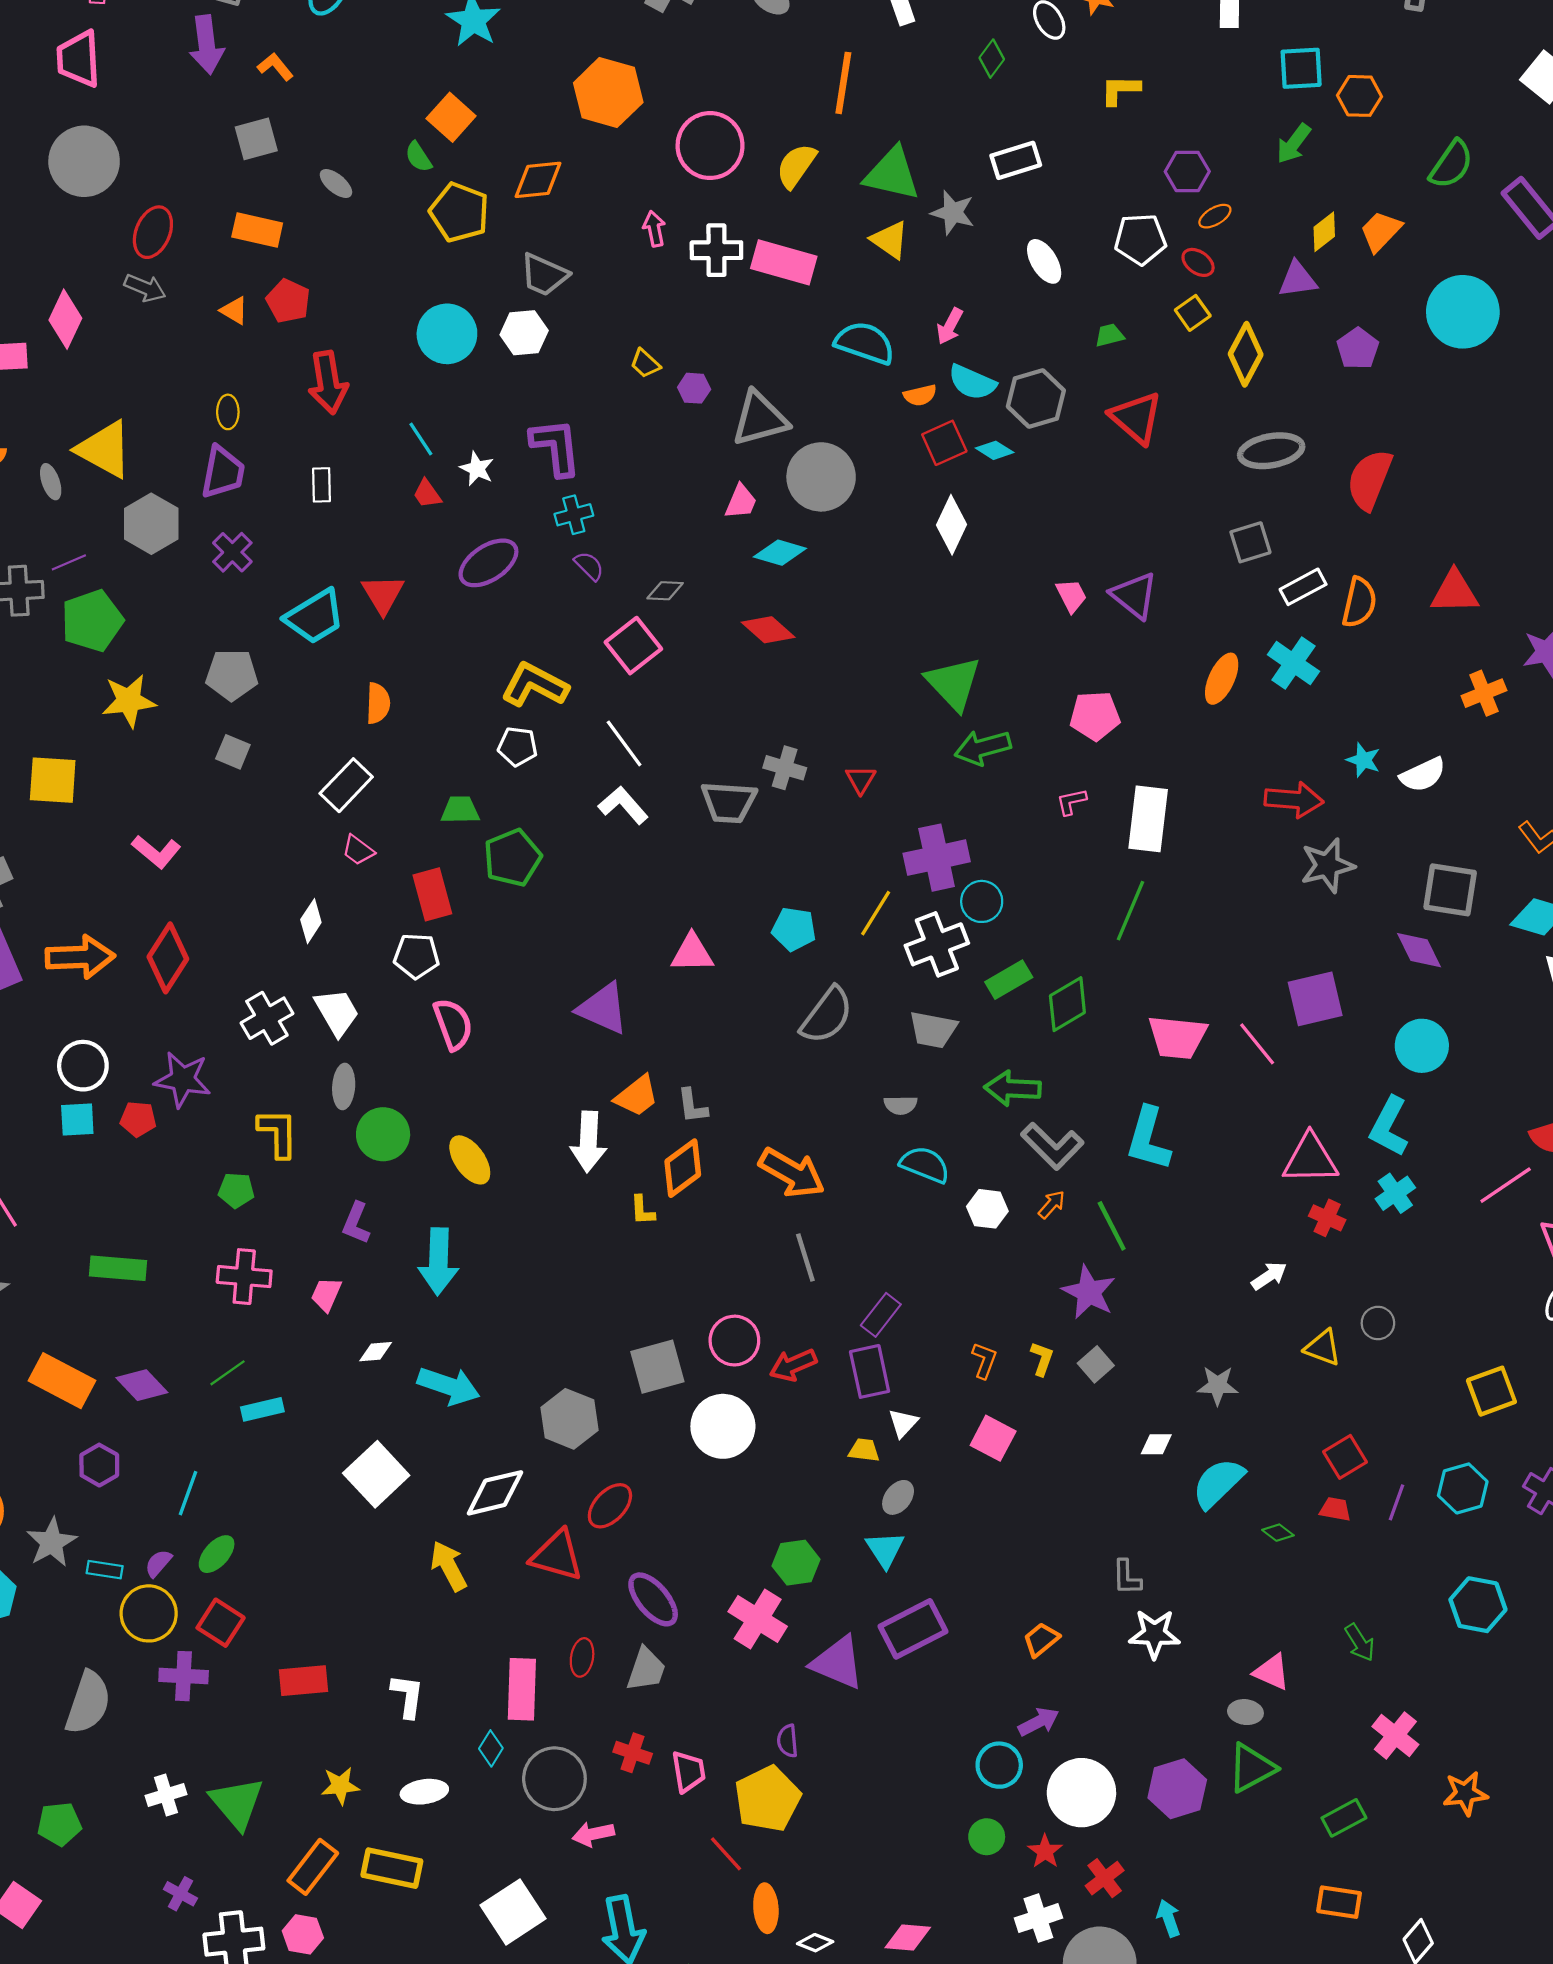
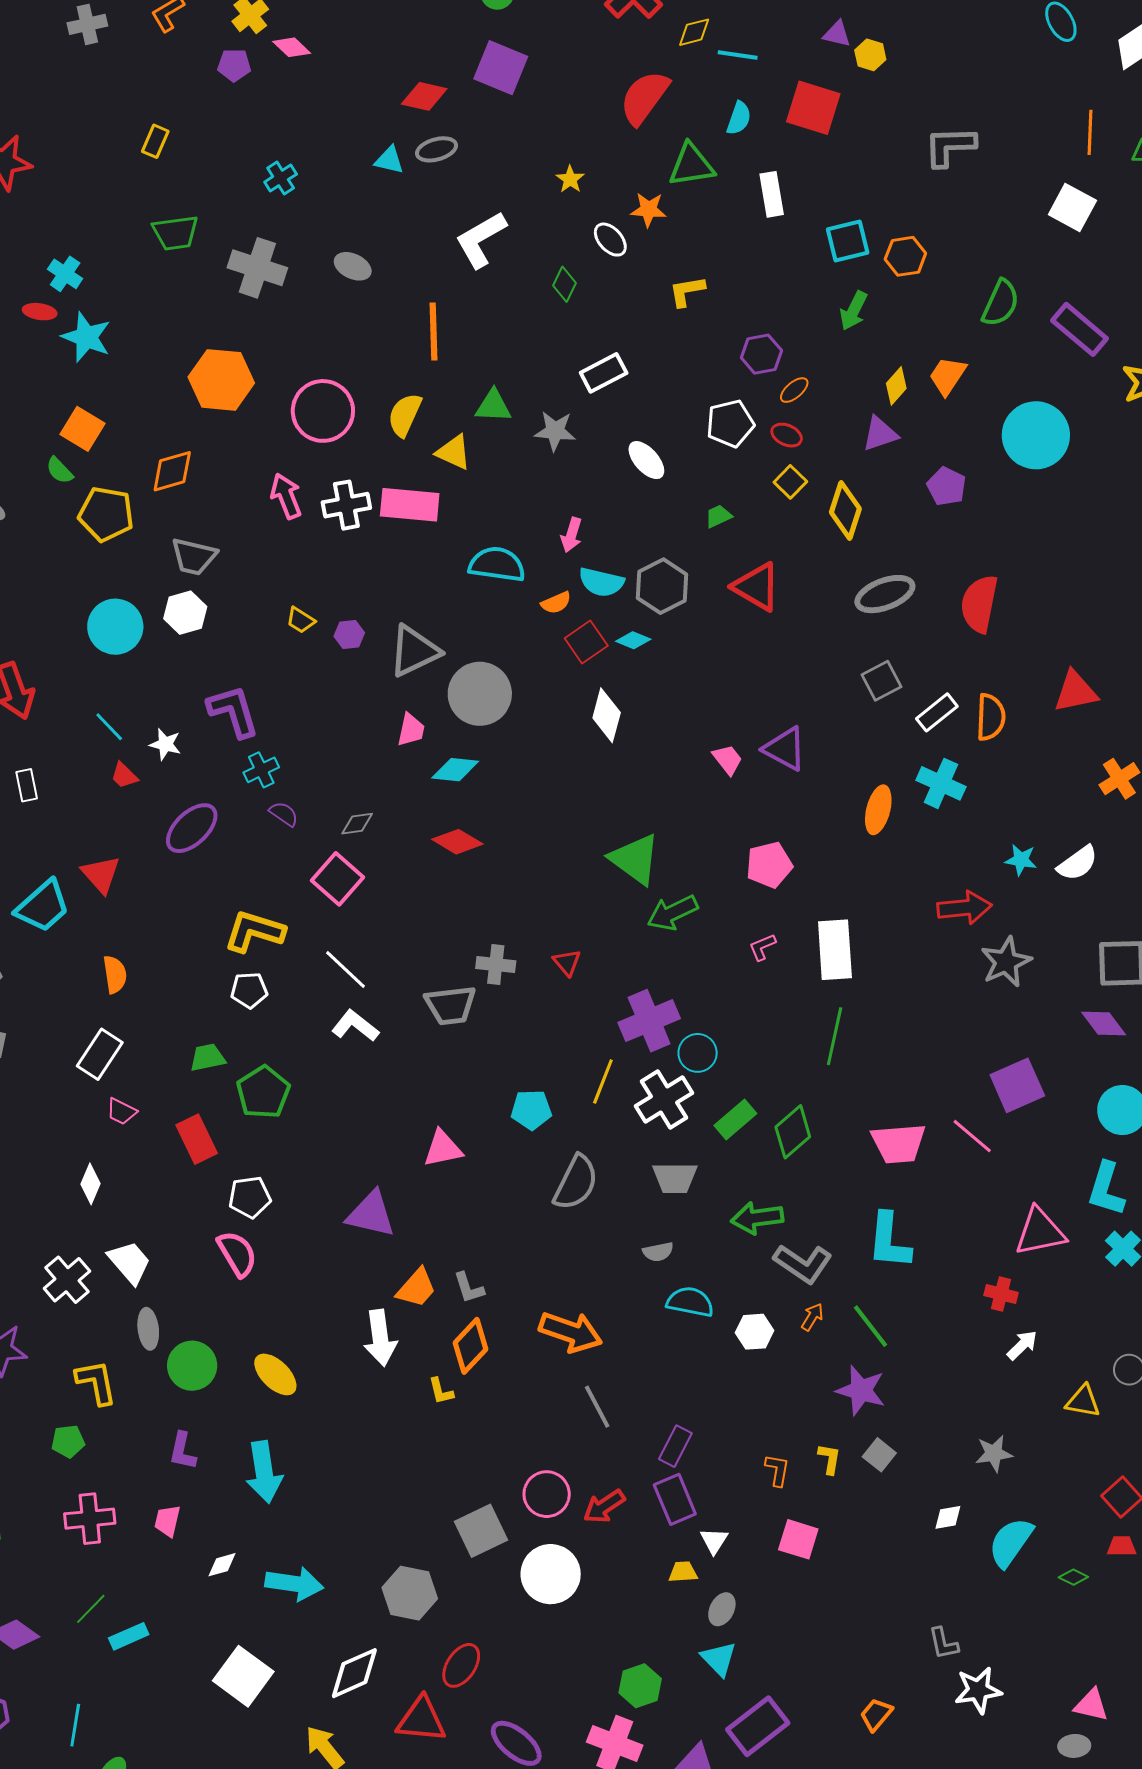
green triangle: (892, 174) -> (493, 406), size x0.7
pink arrow: (654, 229) -> (286, 496), size x1.4
yellow triangle: (890, 240) -> (454, 452), moved
white pentagon: (416, 956) -> (250, 1197), moved
red cross: (1327, 1218) -> (1001, 1294), moved

